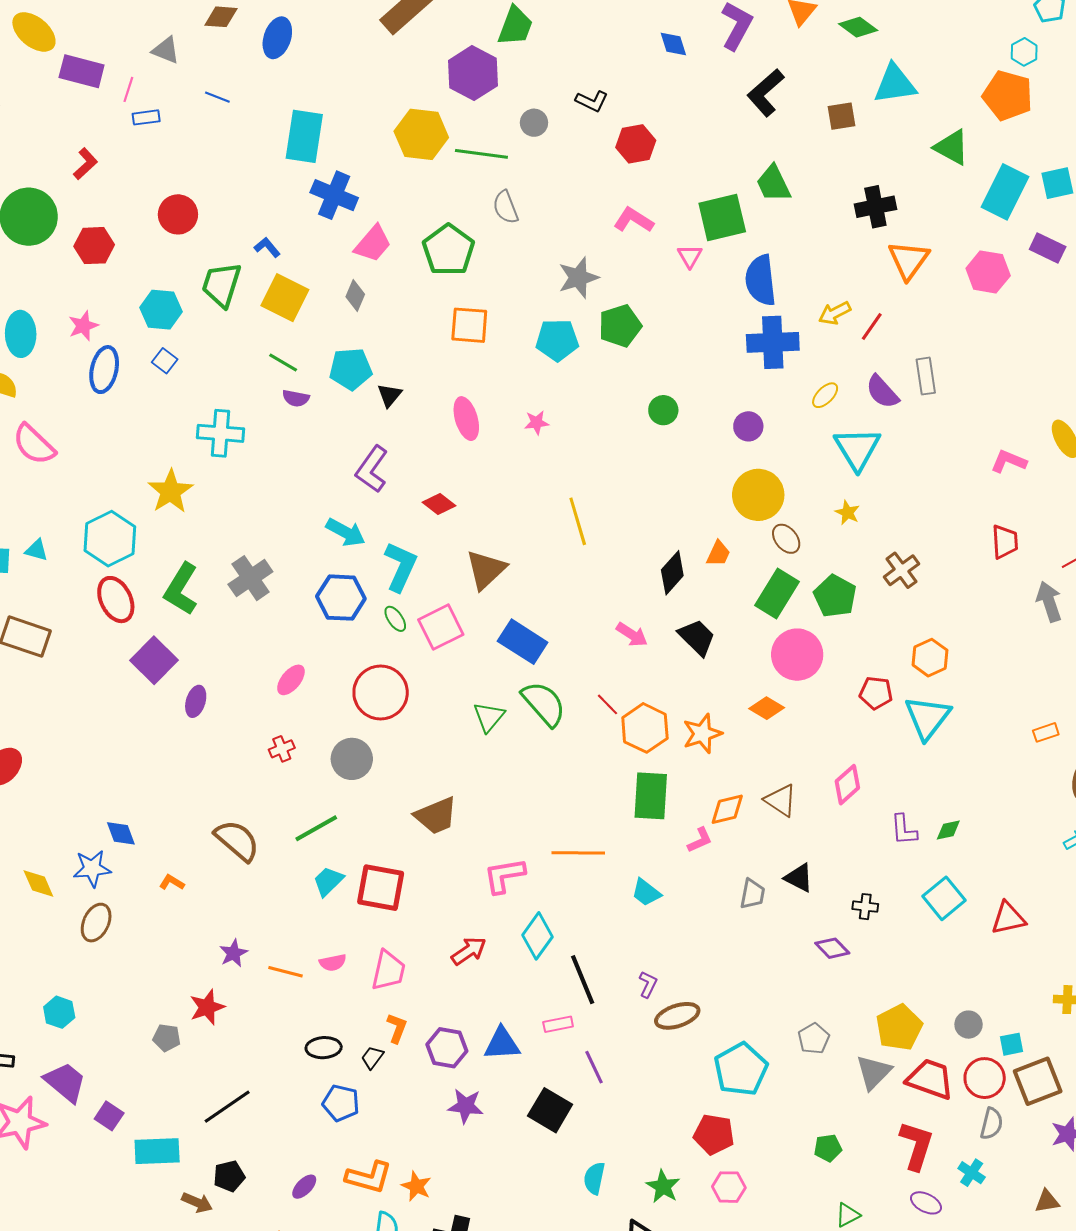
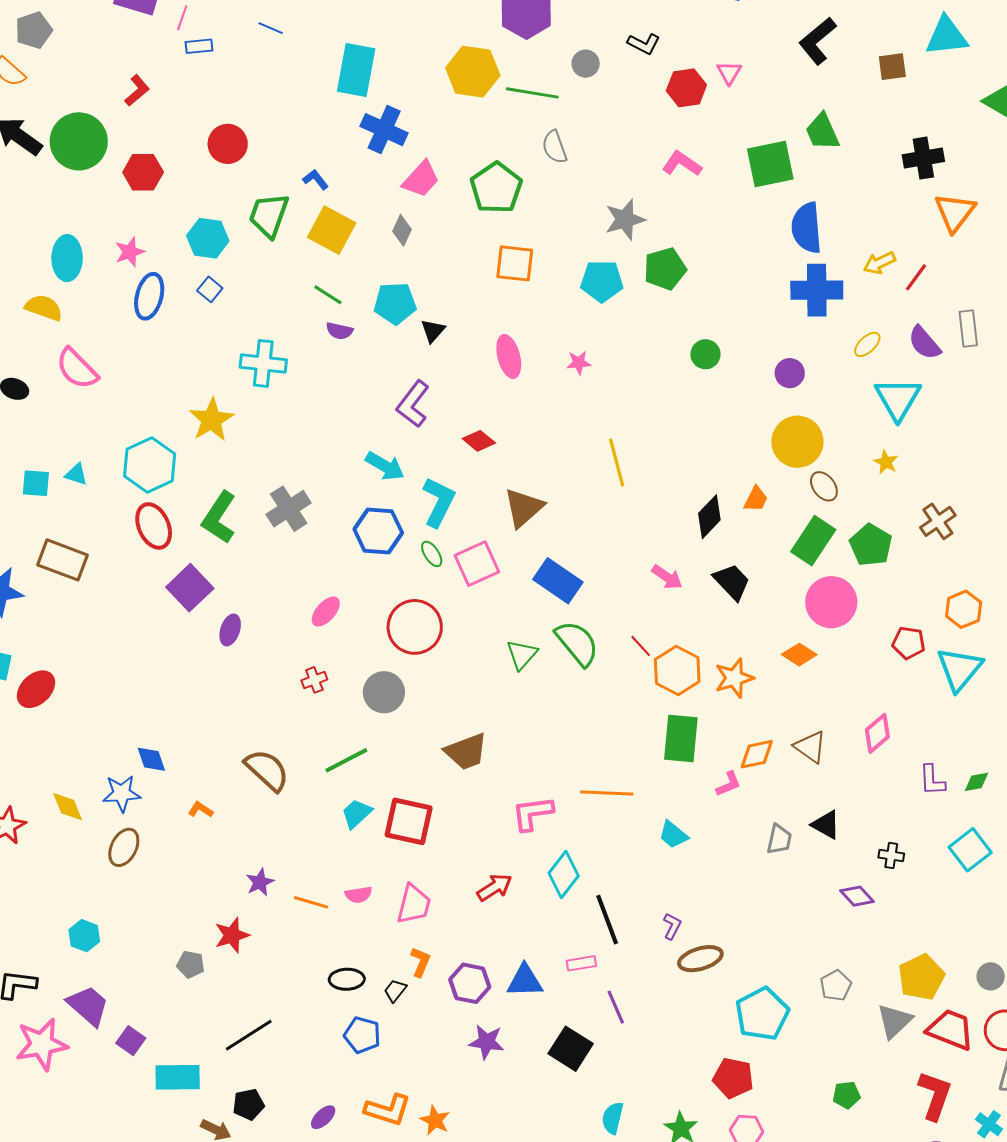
pink triangle: (690, 256) -> (729, 73), moved

